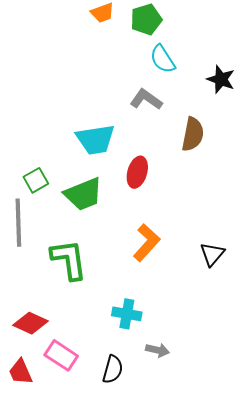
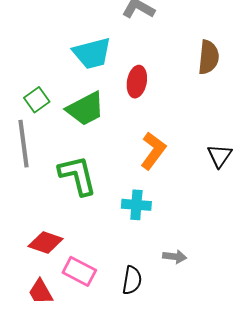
brown semicircle: (193, 134) -> (209, 57), moved
cyan cross: (127, 314) -> (136, 205), moved

